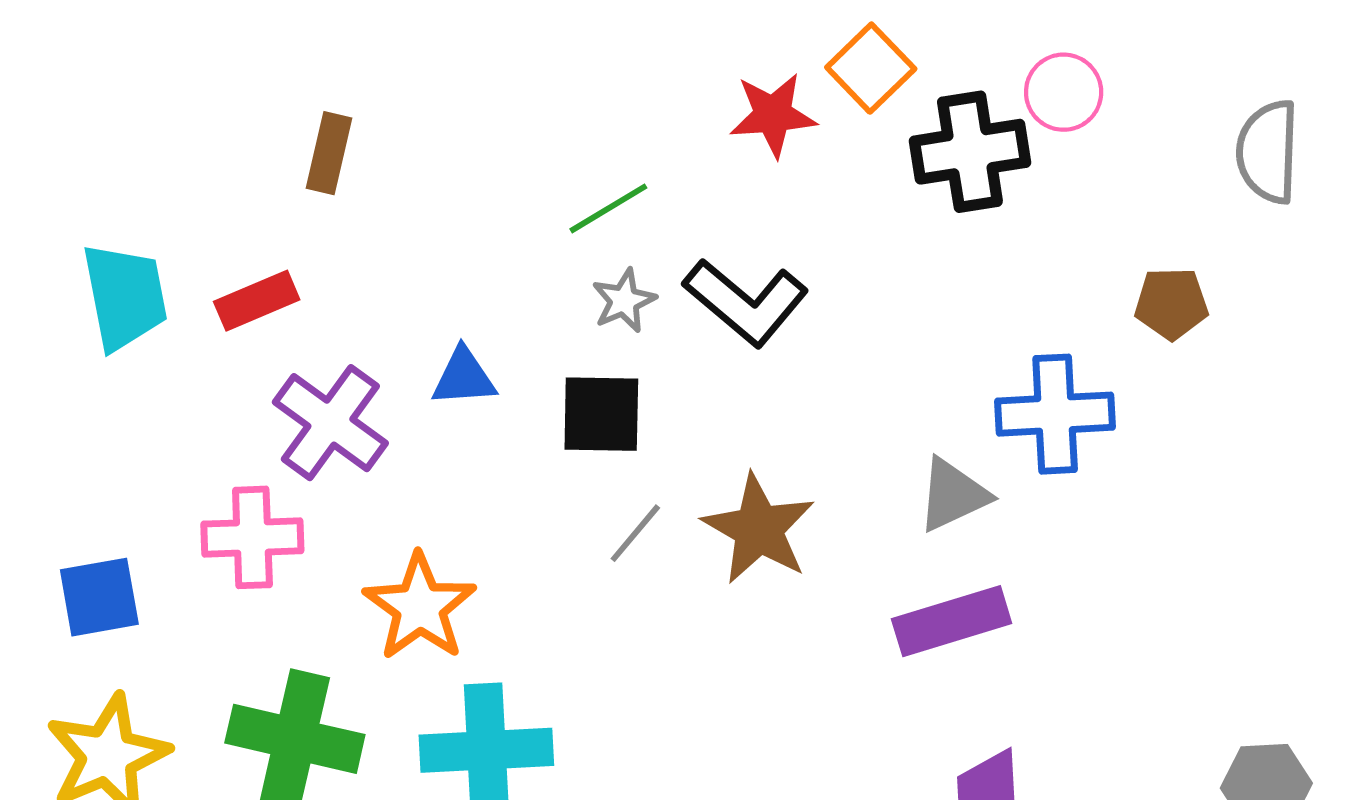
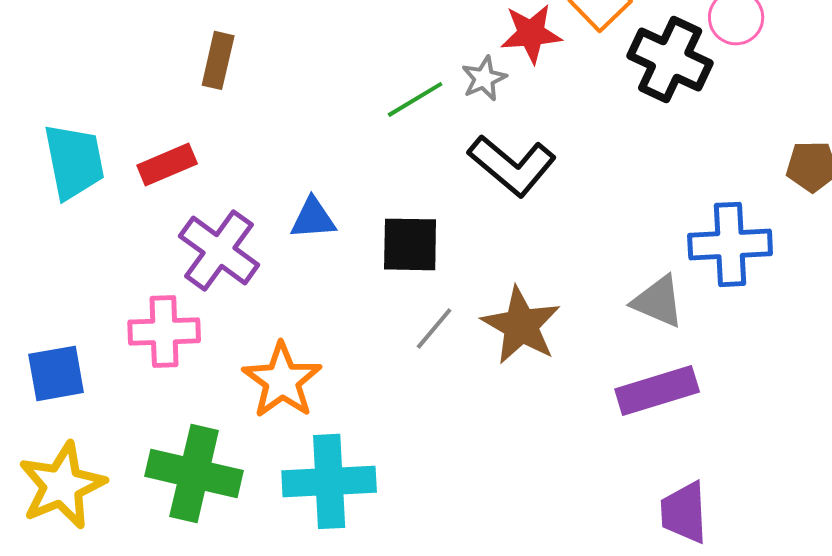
black cross: (970, 152) -> (670, 59), turned 34
gray star: (624, 301) -> (484, 78), moved
gray triangle: (953, 495) -> (658, 301), turned 48

